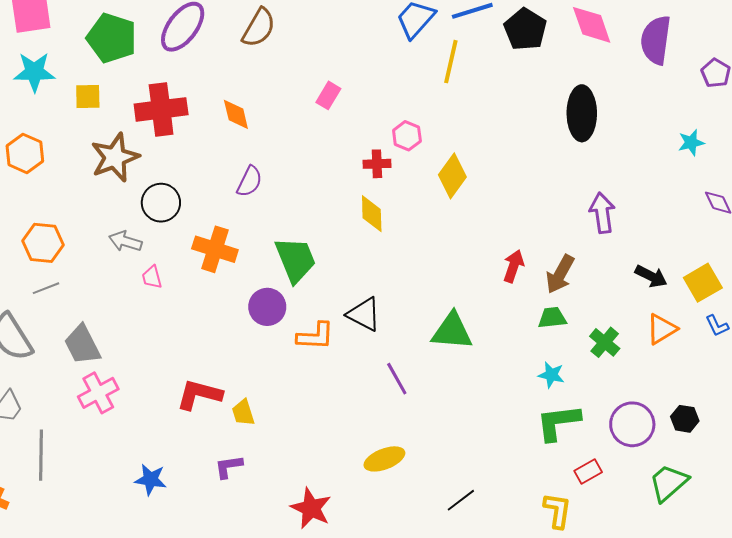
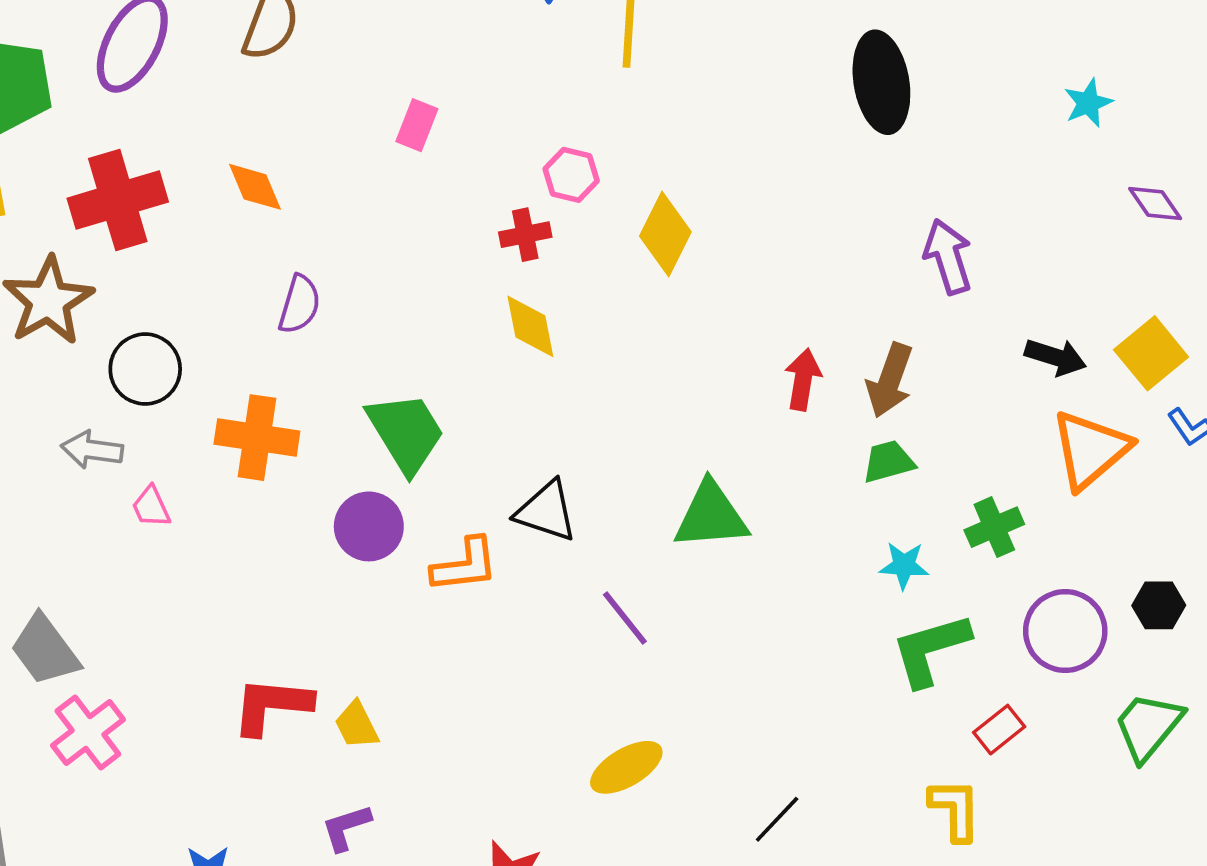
orange triangle: (662, 329) -> (1090, 450), size x1.4
green cross: (605, 342) -> (994, 527), moved, turned 36

